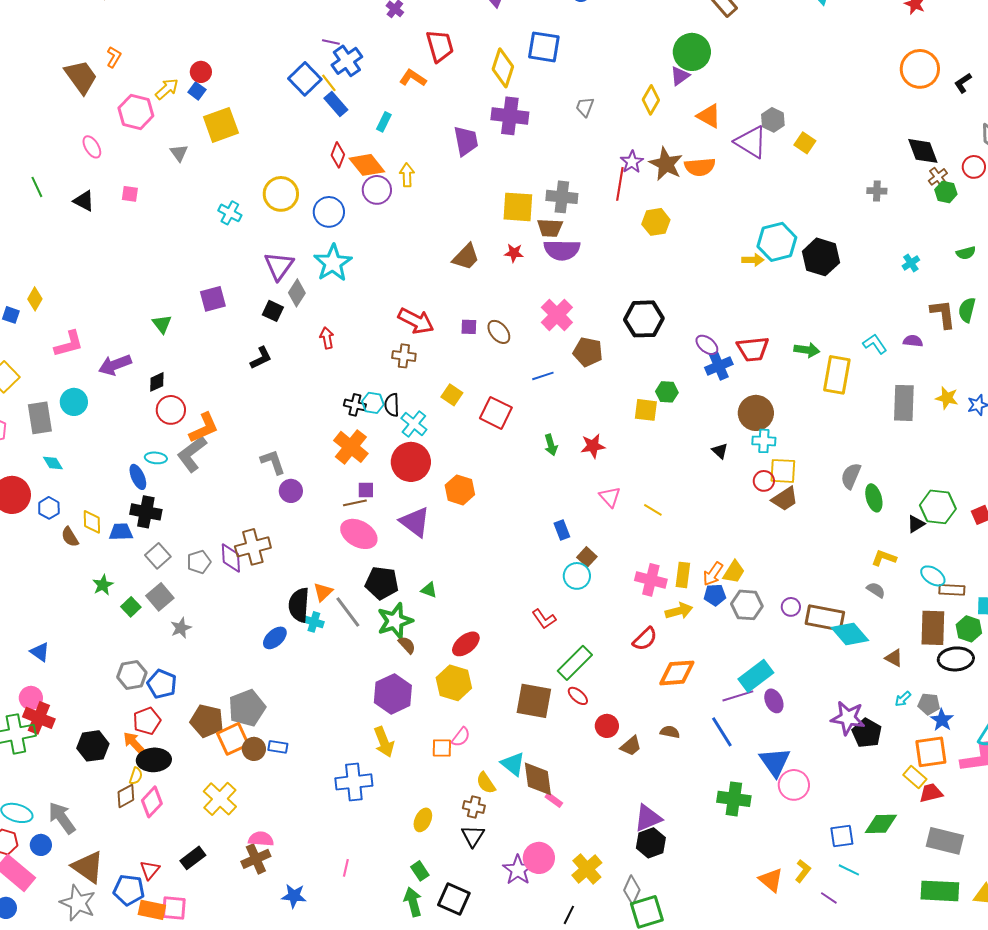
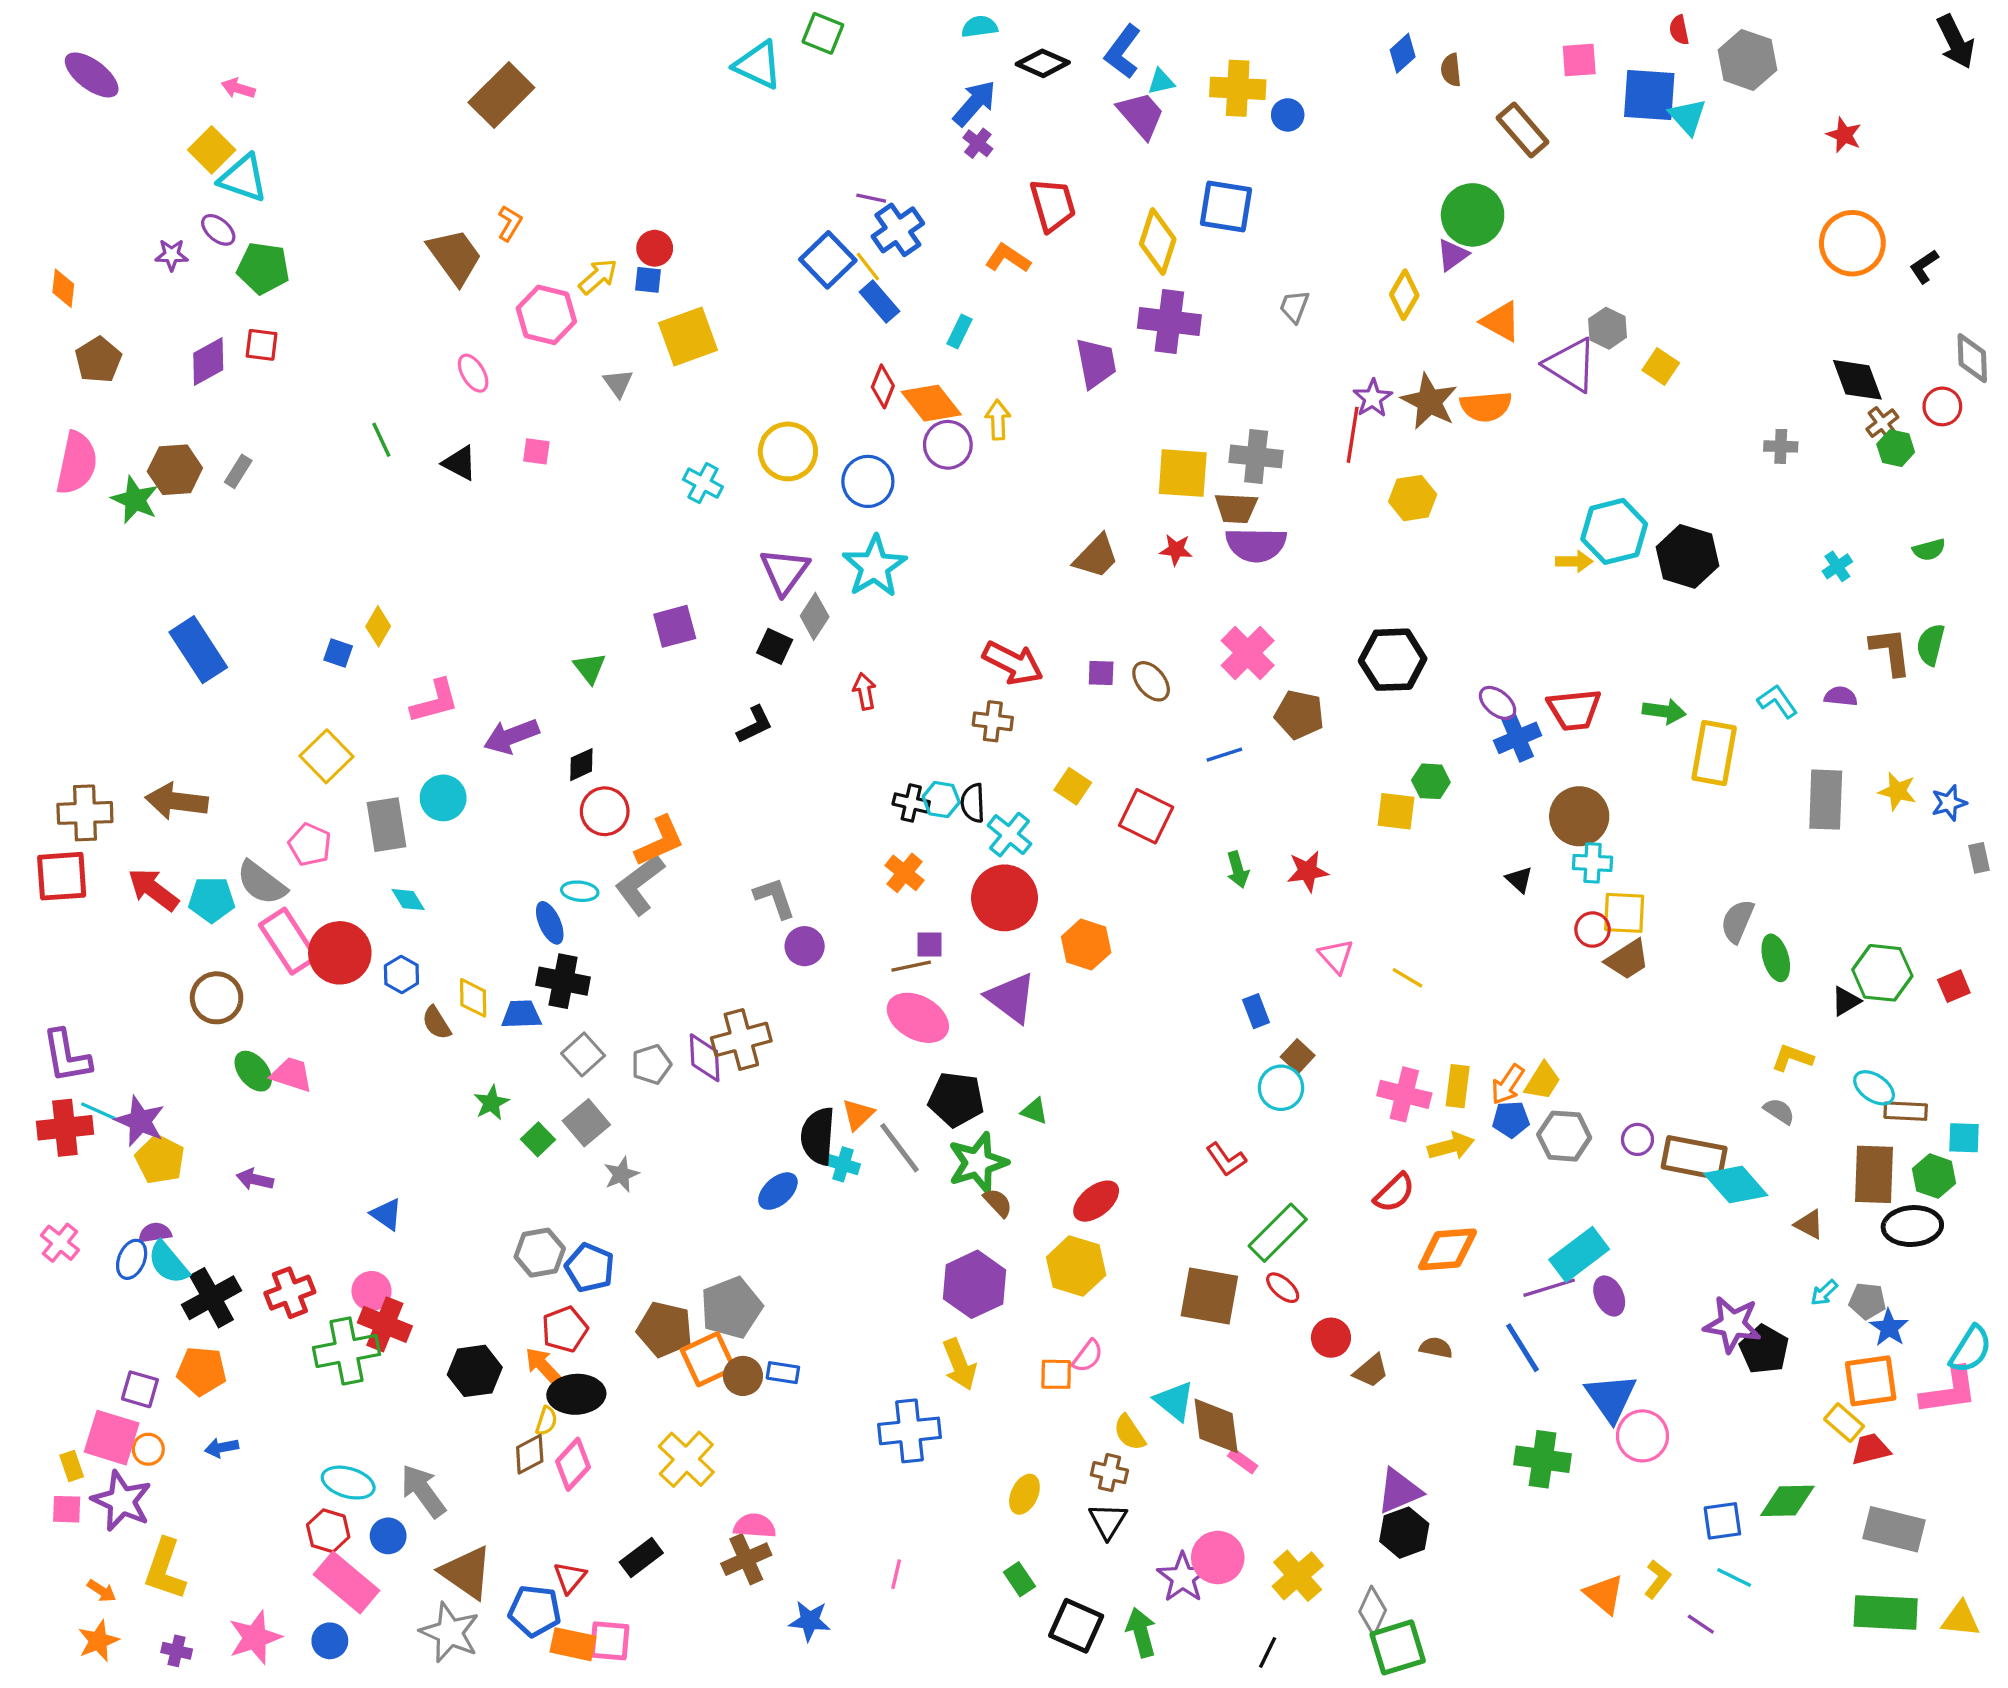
blue square: (197, 91) -> (648, 280), turned -30
orange cross: (351, 447) -> (905, 873), size x0.7
green arrow: (413, 902) -> (1141, 1632), moved

